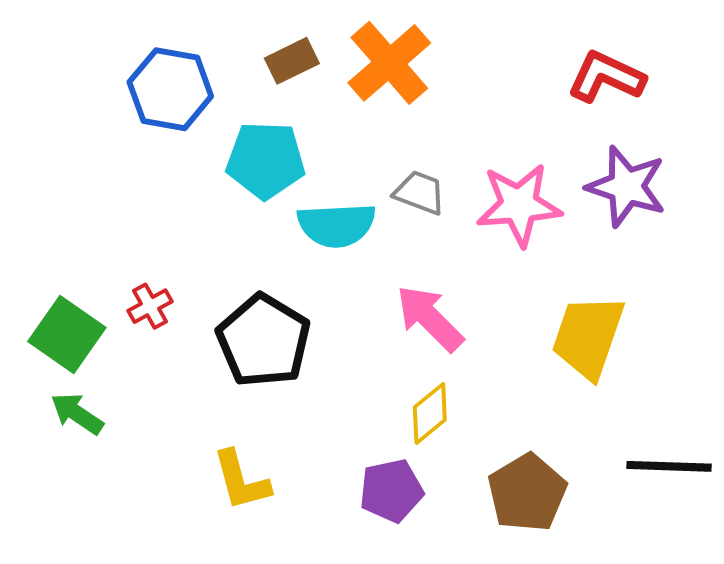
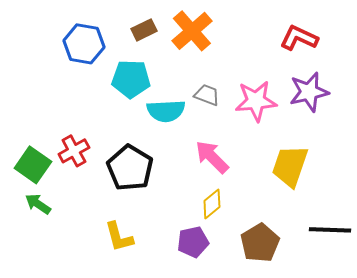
purple star: (626, 187) -> (309, 92), turned -30
red cross: (150, 306) -> (74, 151), size x1.4

